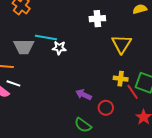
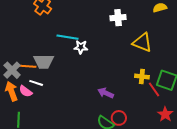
yellow triangle: (122, 44) -> (142, 42), turned -40
gray trapezoid: (24, 47) -> (44, 61), moved
red circle: (106, 108) -> (119, 118), moved

